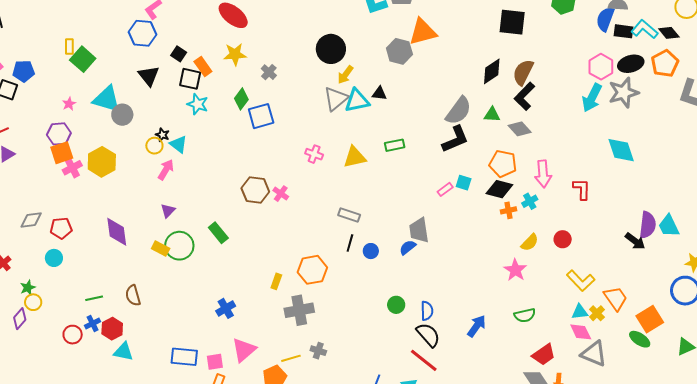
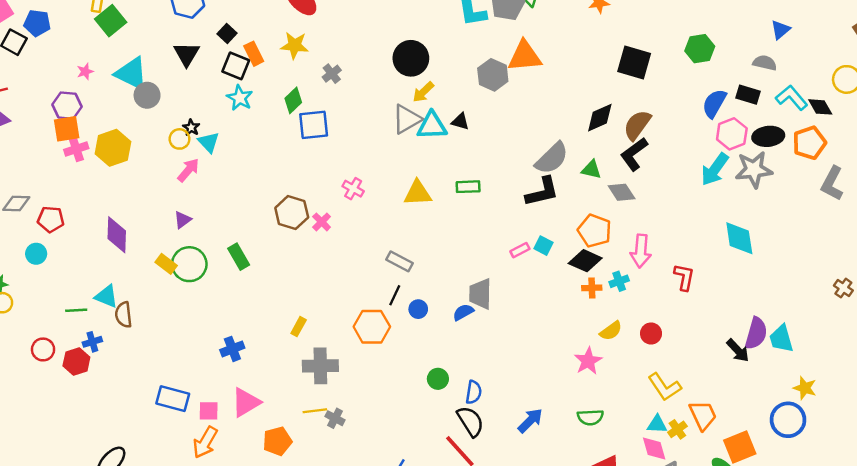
blue semicircle: (605, 19) -> (714, 103), moved
black rectangle: (624, 31) -> (748, 95), moved
pink cross: (314, 154) -> (353, 189), moved
orange hexagon: (312, 270) -> (372, 327), moved
blue cross: (93, 324) -> (92, 342), moved
red hexagon: (112, 329) -> (76, 362), moved
cyan triangle: (123, 352) -> (106, 296), moved
yellow line: (291, 358) -> (315, 411), moved

